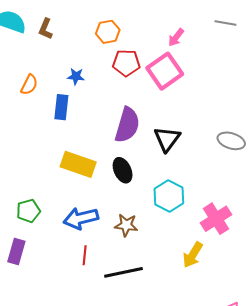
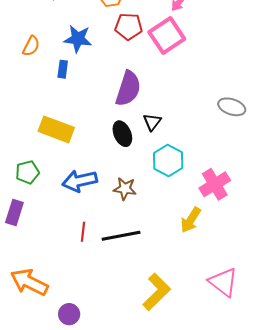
blue star: (76, 76) -> (78, 39), size x1.6
blue rectangle: (61, 107) -> (63, 69), size x0.7
black triangle: (167, 139) -> (152, 122), moved, size x0.7
yellow rectangle: (78, 164) -> (56, 129), moved
red line: (85, 255) -> (83, 232), moved

